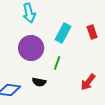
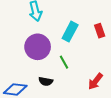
green line: (57, 63) -> (64, 62), turned -48

